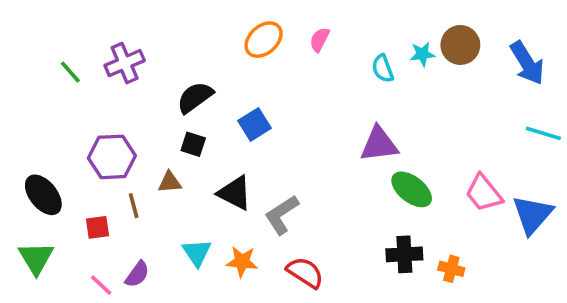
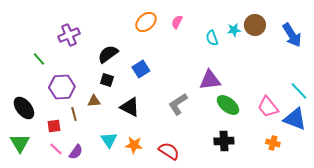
green line: (70, 72) -> (39, 59), moved
cyan line: (543, 133) -> (299, 91), moved, turned 30
gray L-shape: (282, 215) -> (178, 104), moved
blue triangle: (533, 215) -> (295, 119), turned -50
orange cross: (451, 269) -> (273, 143), moved
pink line: (101, 285) -> (56, 149), moved

